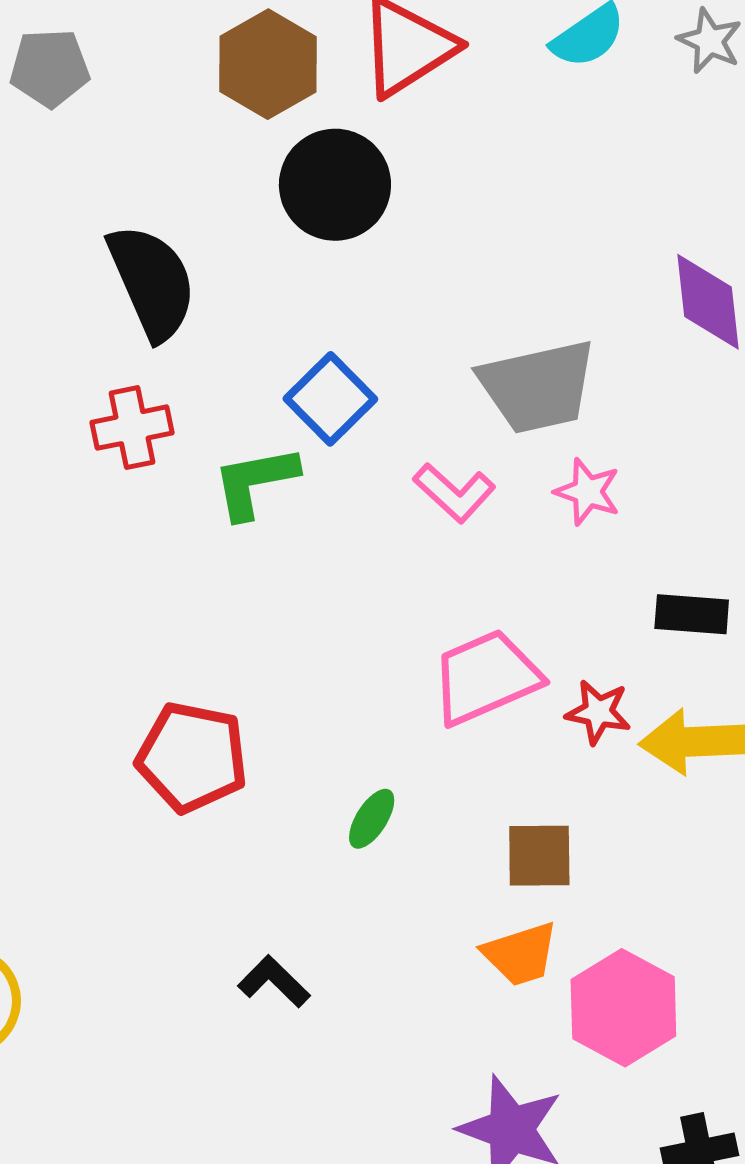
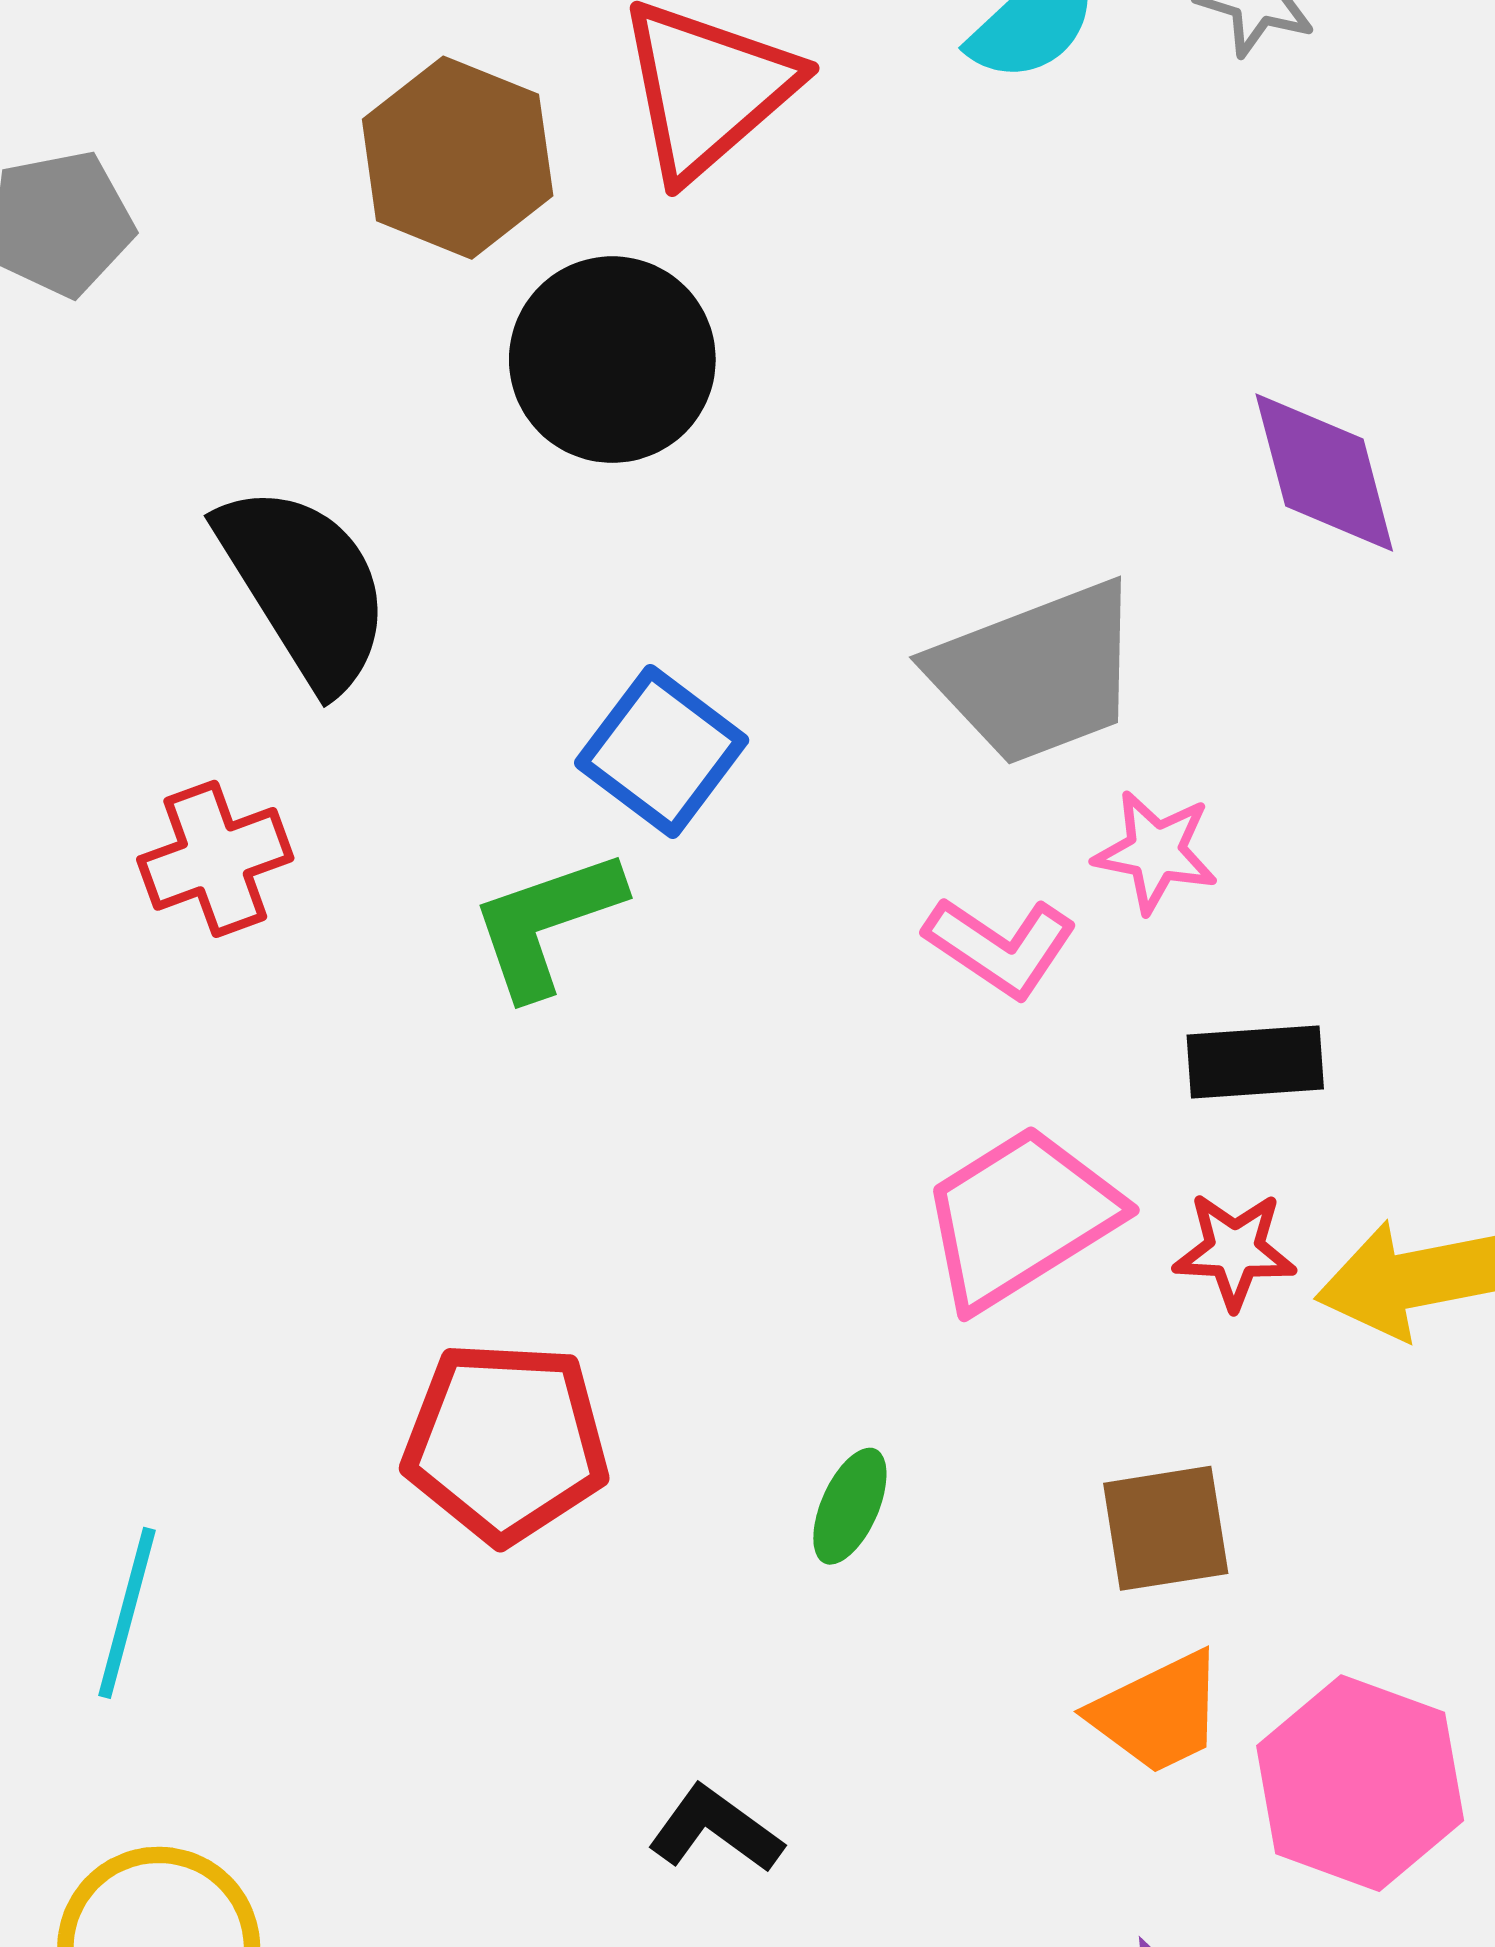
red cross: (132, 428) -> (215, 859), moved
pink L-shape: (454, 493) -> (1001, 947), moved
black rectangle: (692, 614) -> (1255, 1062), moved

